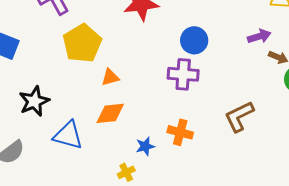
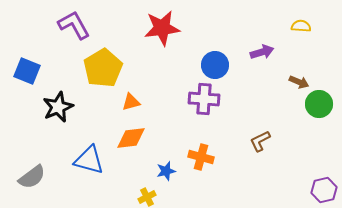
purple arrow: (259, 36) -> (262, 52), moved
black star: (34, 101) -> (58, 107), moved
brown L-shape: (239, 116) -> (260, 141), size x0.7

